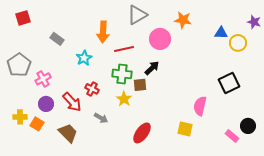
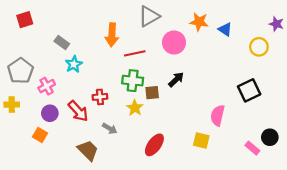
blue triangle: (221, 33) -> (225, 29), moved, turned 32
cyan star: (84, 58) -> (74, 64), moved
black arrow: (152, 68) -> (176, 80), moved
red cross: (92, 89) -> (100, 97), turned -32
yellow cross: (20, 117) -> (12, 105), moved
brown trapezoid: (68, 133) -> (88, 150), moved

